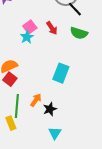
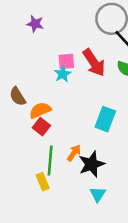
pink square: (30, 27) -> (66, 61), turned 32
red arrow: (52, 28) -> (94, 63), size x1.6
black star: (50, 109) -> (91, 164), size x1.5

